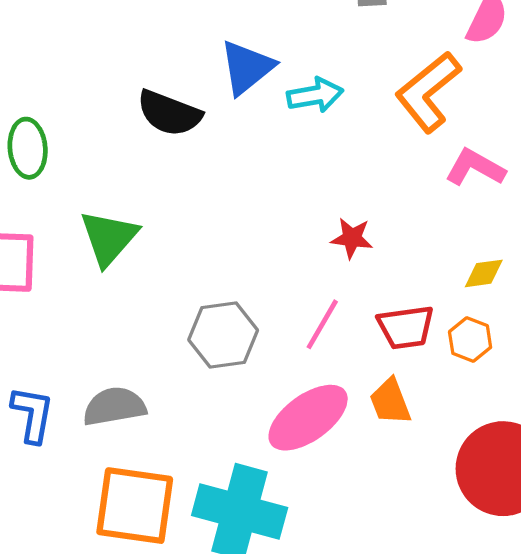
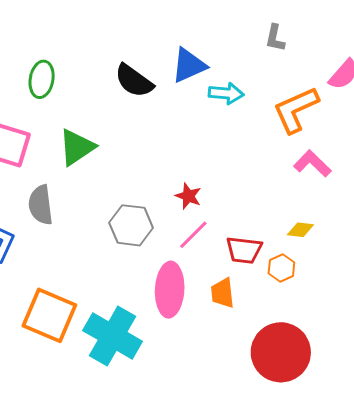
red star: (352, 238) -> (188, 196), moved
gray semicircle: (114, 406) -> (41, 205), moved, turned -102
pink ellipse: (308, 418) -> (170, 290), turned -66

